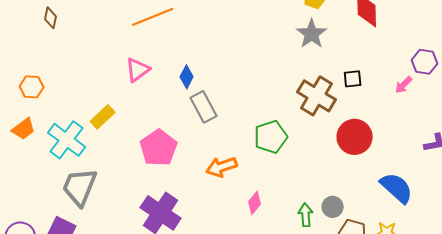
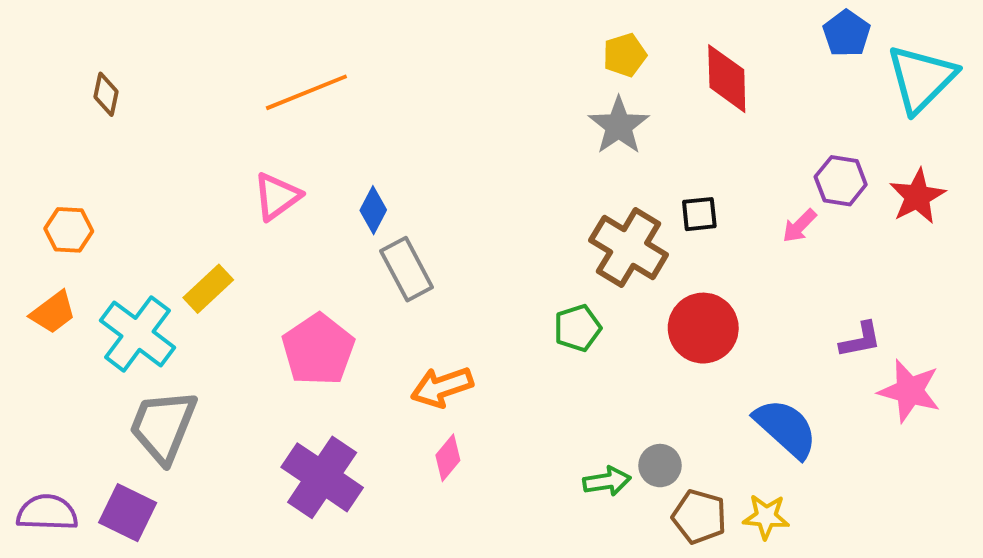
green pentagon: (271, 137) -> (577, 328), moved, size x0.7
pink diamond: (255, 203) -> (448, 458), moved
green arrow: (306, 215) -> (607, 481), turned 85

